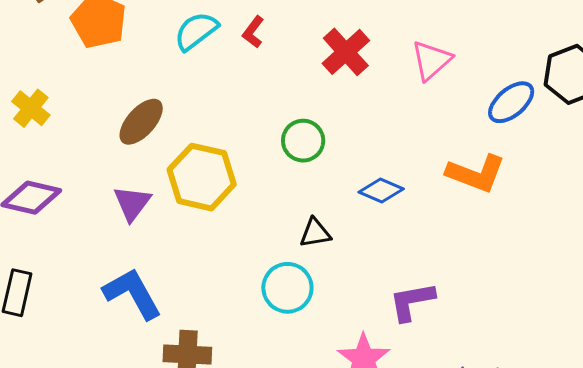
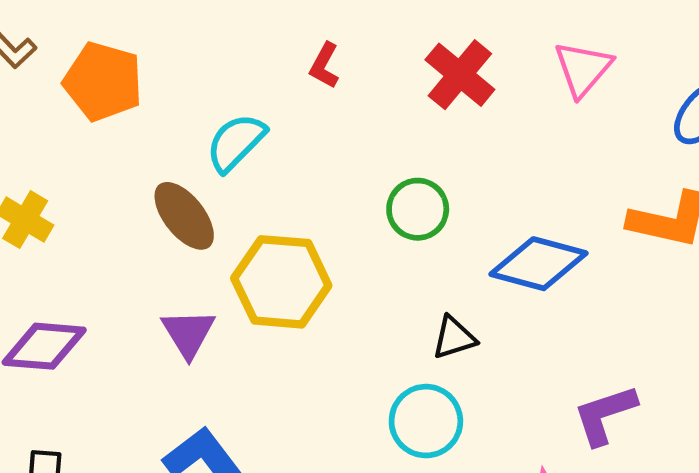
cyan semicircle: (196, 31) -> (236, 143), moved
brown ellipse: (141, 122) -> (184, 216), turned -72
blue diamond: (381, 190) -> (539, 264), size x1.5

